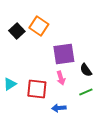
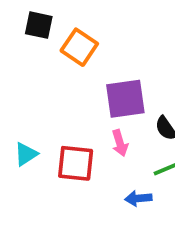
black square: (17, 31) -> (39, 25), moved, turned -35
blue arrow: (59, 108) -> (138, 198), moved

